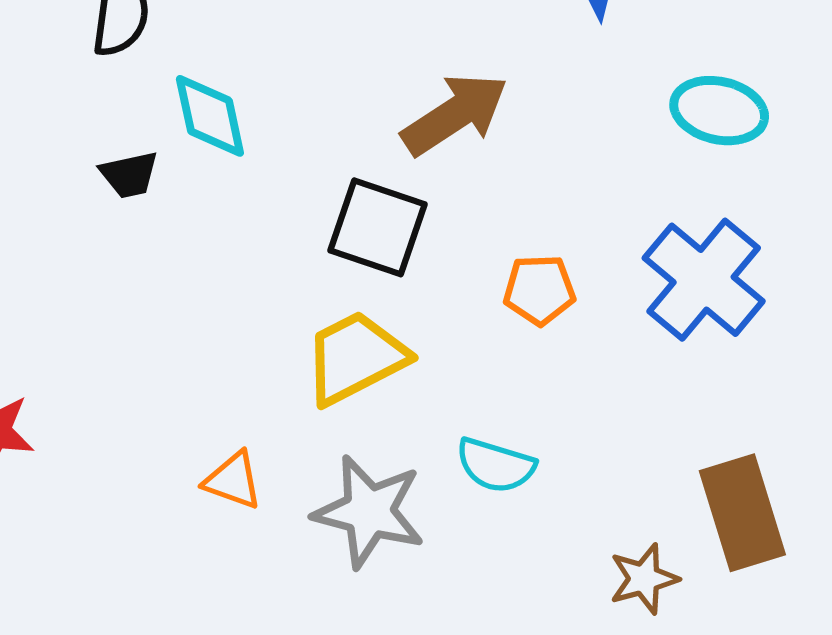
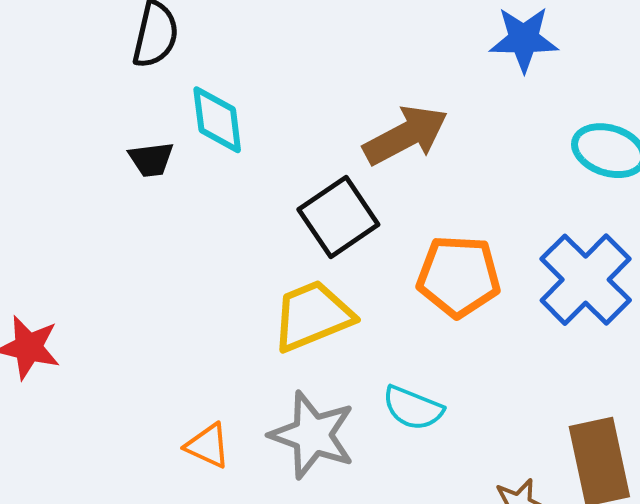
black square: (378, 227) -> (338, 217), turned 32
orange pentagon: (539, 290) -> (459, 276), size x1.5
orange triangle: (233, 480) -> (208, 446), moved

